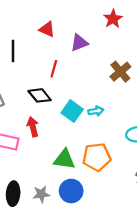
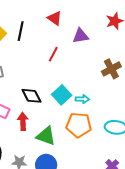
black diamond: (40, 95) -> (32, 96), moved
red arrow: (33, 127) -> (23, 121), moved
orange pentagon: (97, 157) -> (79, 125), moved

